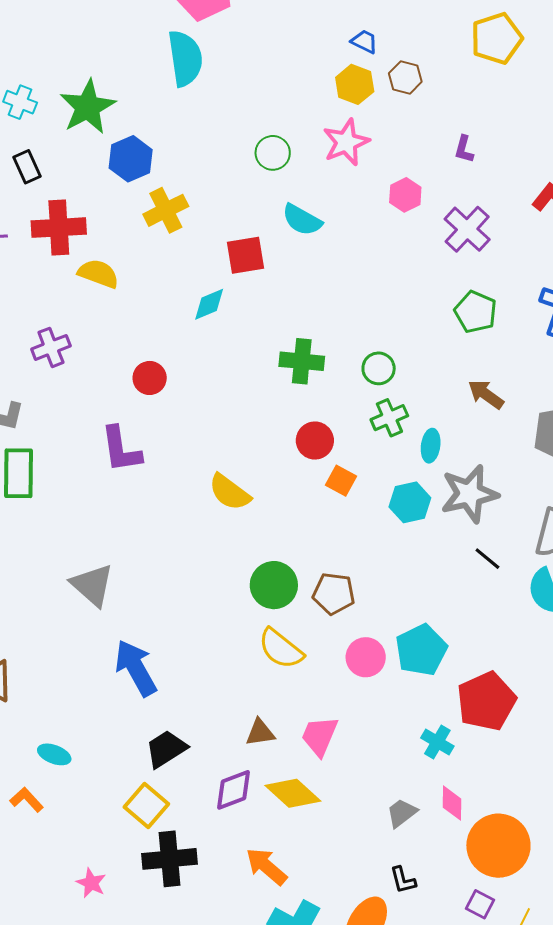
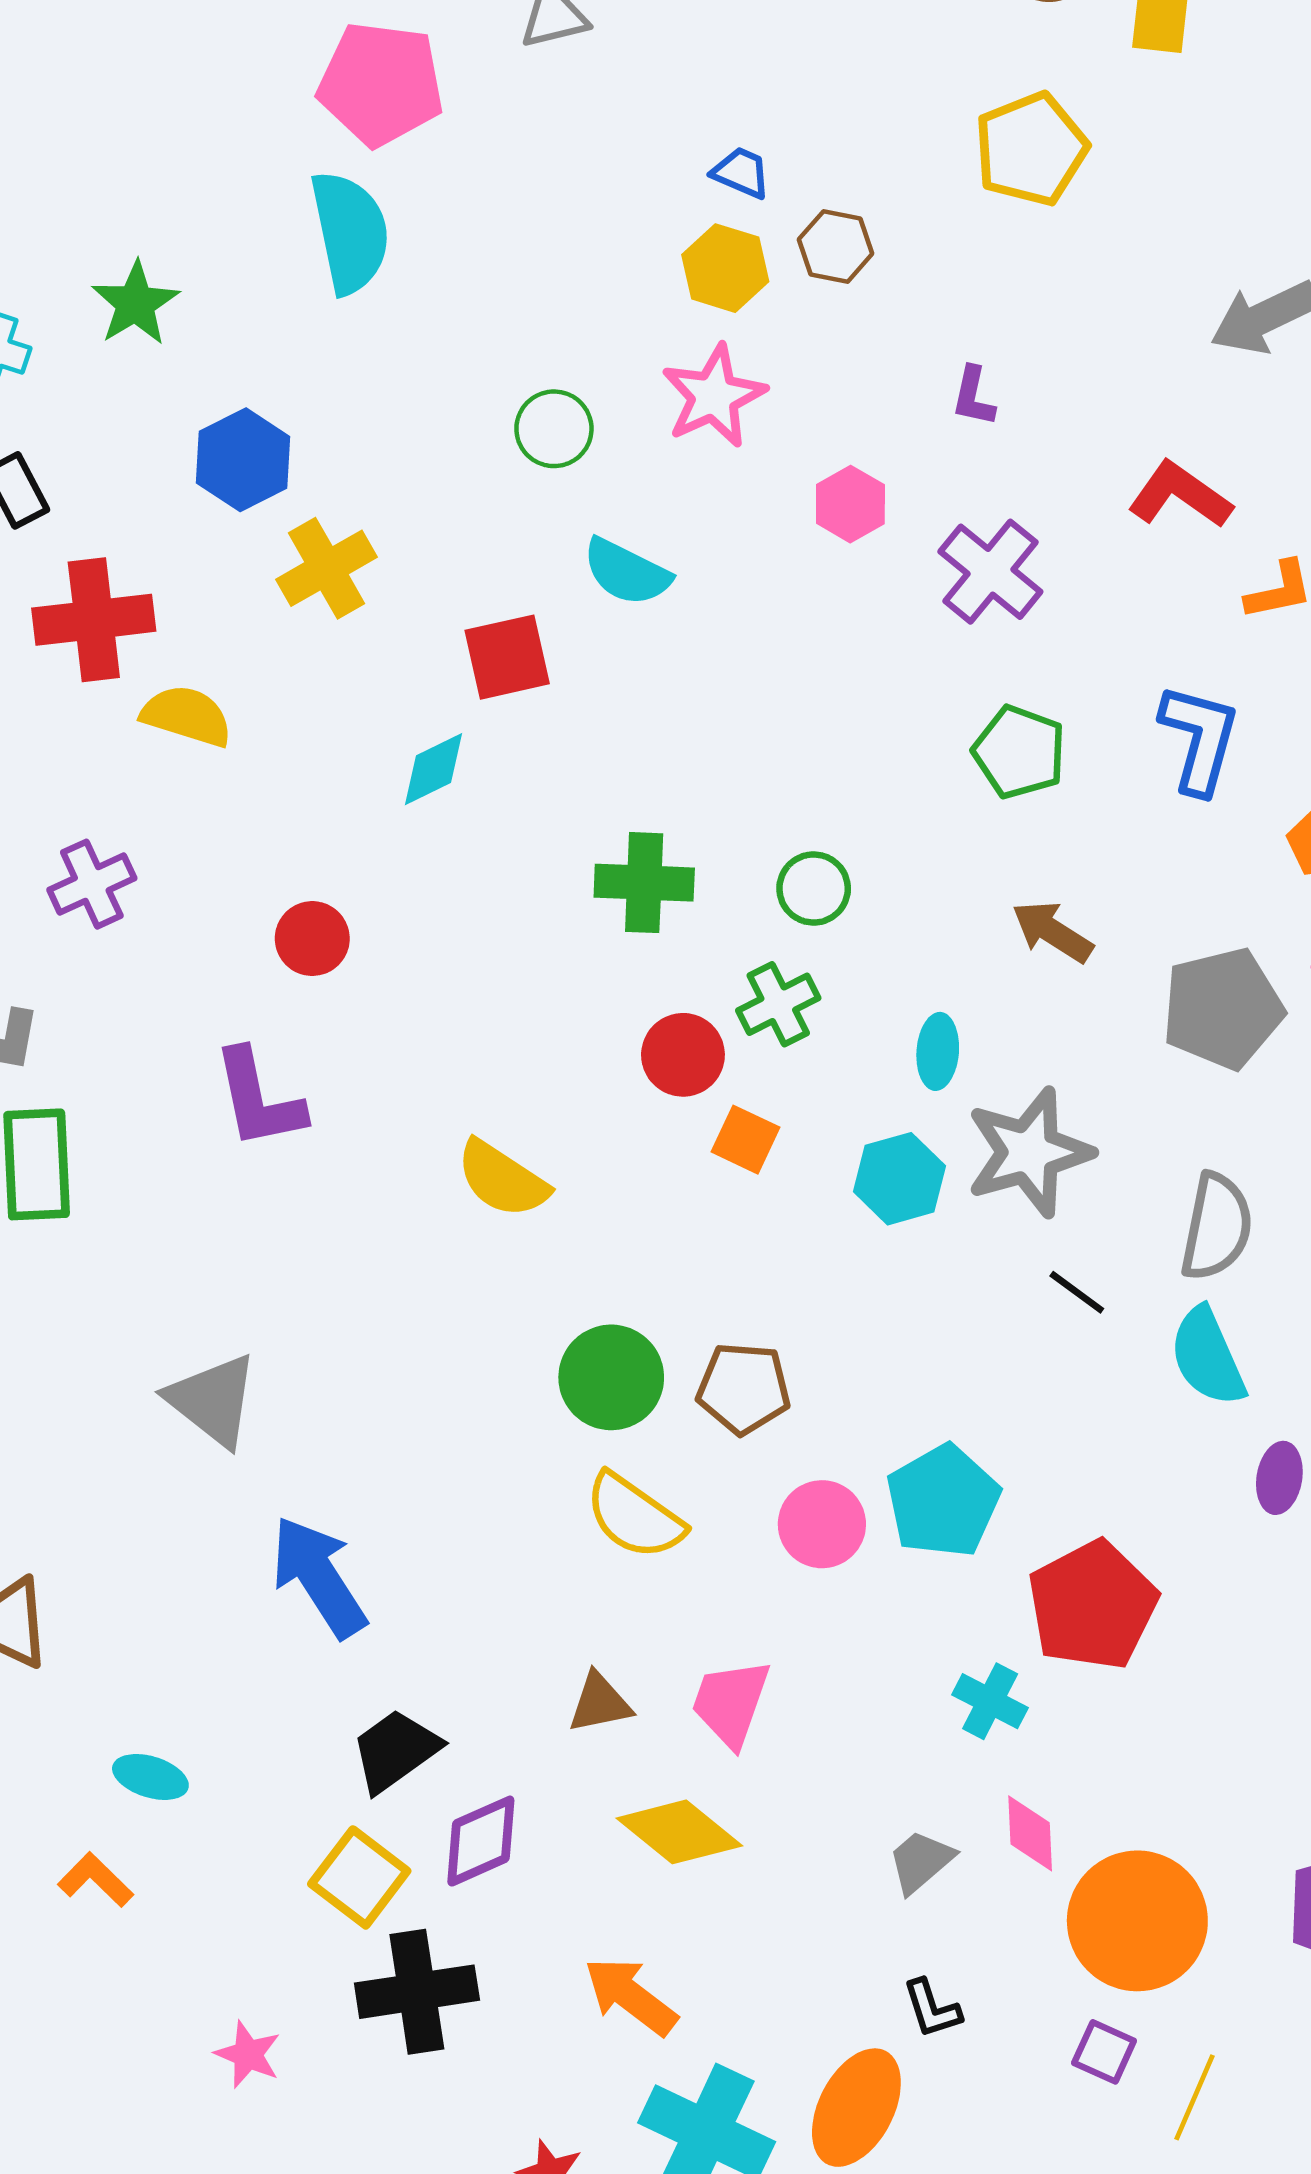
green star: (88, 107) -> (135, 303), moved, size x0.7
green cross: (389, 418) -> (778, 1004), moved
purple diamond: (233, 790) -> (481, 1841), moved

